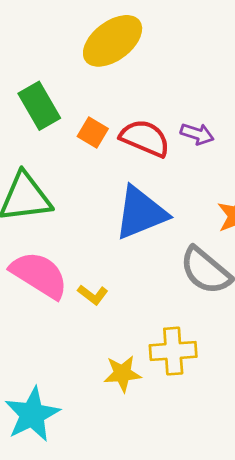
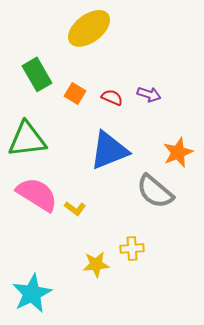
red semicircle: (145, 138) -> (112, 97), size x0.6
yellow cross: (173, 351) -> (132, 248), size x0.7

